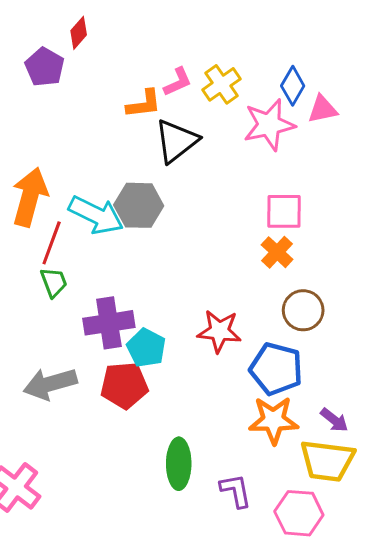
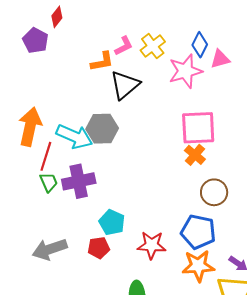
pink square: (284, 211) -> (198, 128), size x1.4
purple cross: (109, 323) -> (79, 181), moved
red star: (219, 331) -> (152, 245), moved
red pentagon: (124, 385) -> (99, 248), size x0.7

